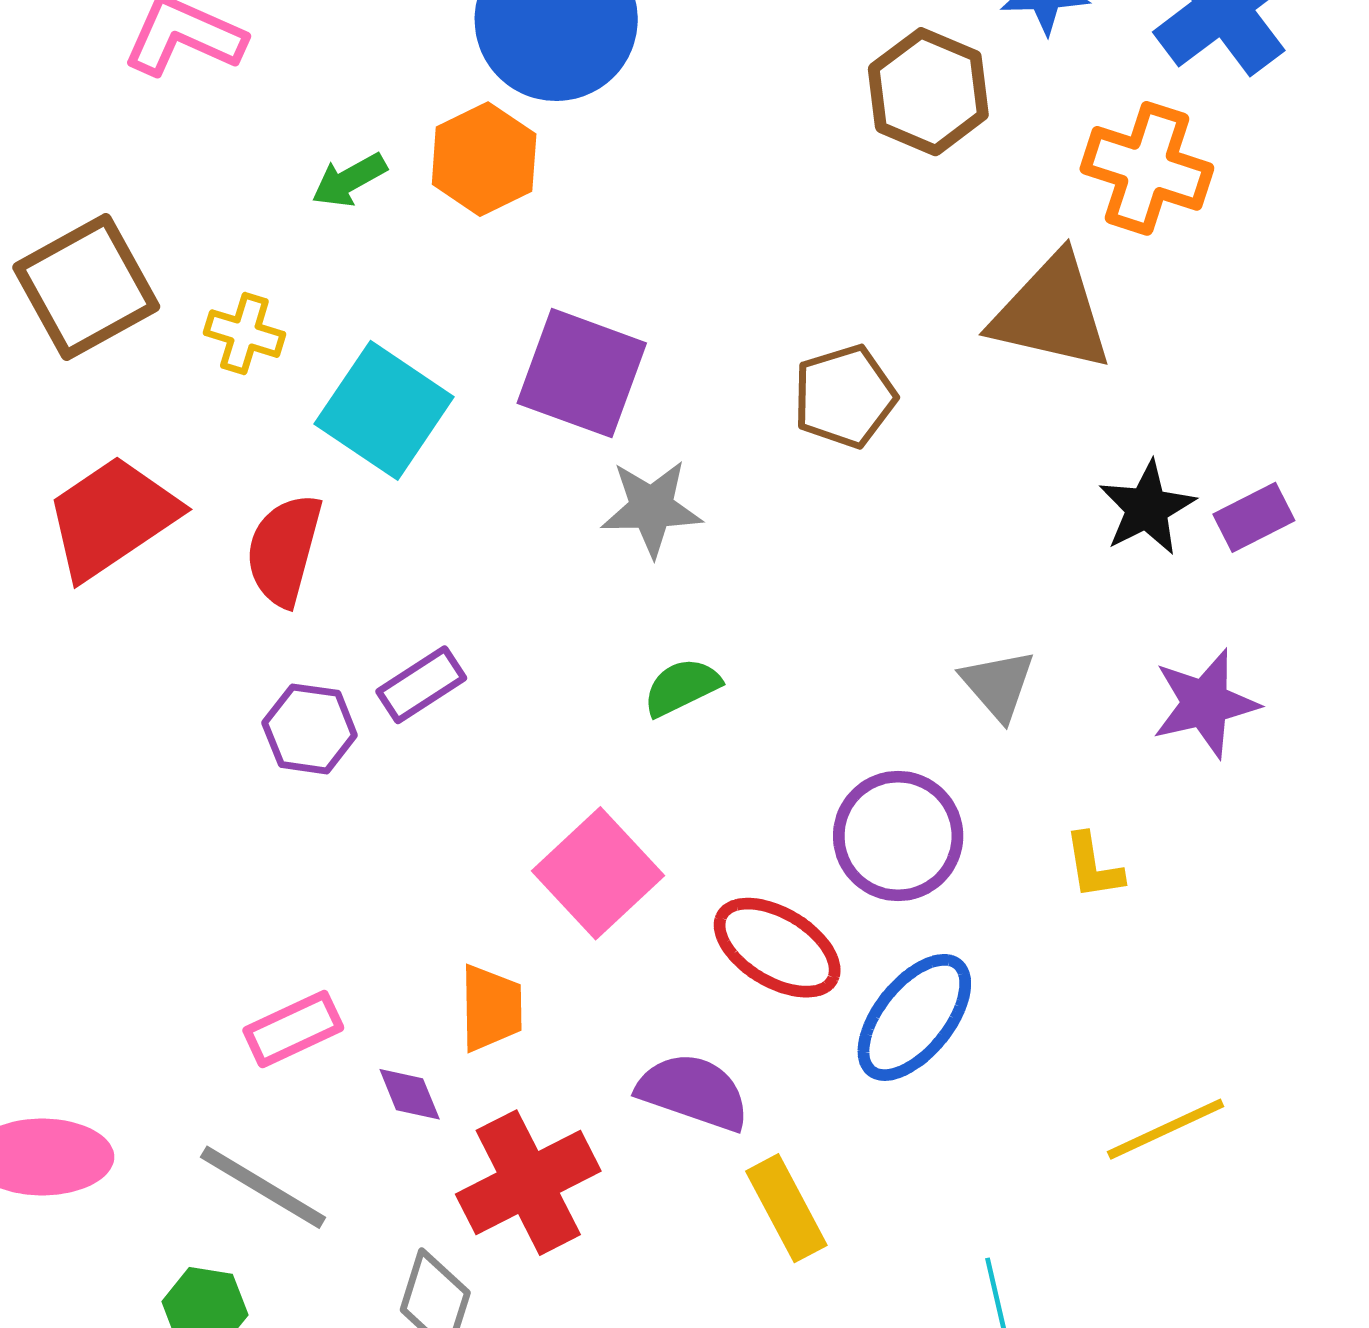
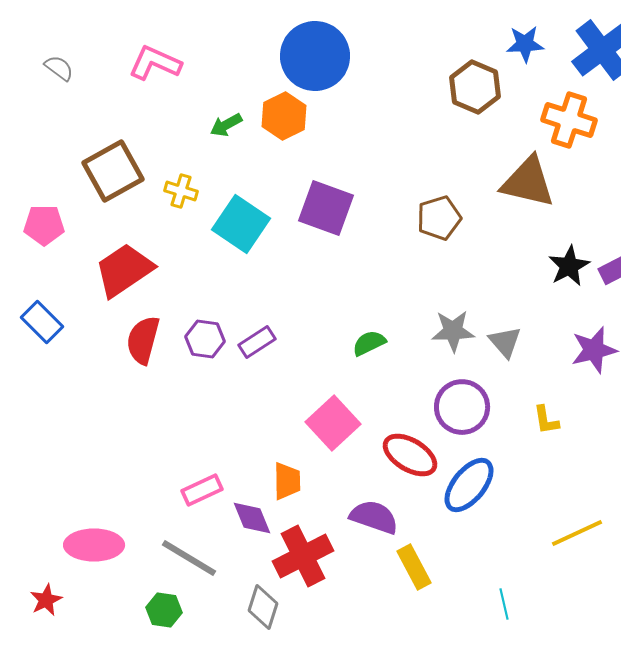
gray star: (652, 508) -> (453, 331), moved
red semicircle: (284, 550) -> (143, 340), moved
purple hexagon: (310, 729) -> (205, 339), moved
purple diamond: (410, 1094) -> (252, 518), size x1.4

